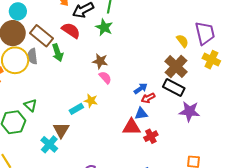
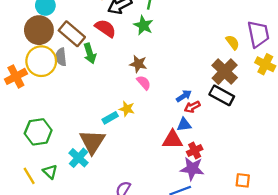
green triangle: (31, 105) -> (50, 172), moved
purple star: (189, 111) -> (192, 169), moved
brown triangle: (61, 130) -> (92, 142), size x1.4

